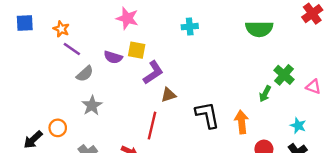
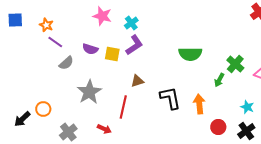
cyan cross: (190, 27) -> (131, 23), moved, turned -32
green semicircle: (259, 29) -> (190, 54), moved
yellow square: (137, 50) -> (112, 54), moved
purple L-shape: (153, 73) -> (134, 45), moved
gray star: (92, 106) -> (89, 92), moved, size x1.4

